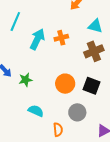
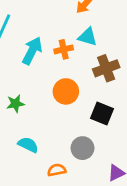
cyan triangle: (95, 26) -> (88, 37), moved
orange circle: (65, 84) -> (66, 91), moved
orange semicircle: (58, 130) -> (57, 170), turned -96

